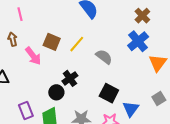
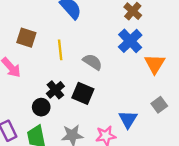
brown square: (52, 42) -> (26, 38), moved
yellow line: (77, 44) -> (60, 50), turned -42
black square: (109, 93) -> (83, 93), moved

